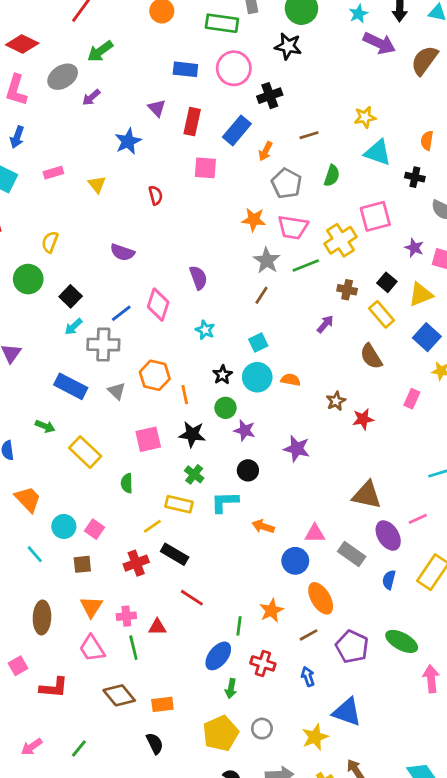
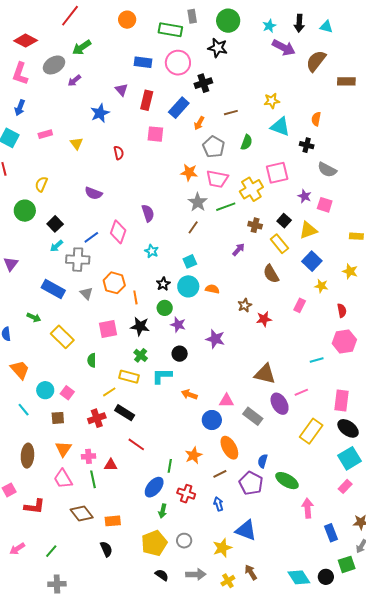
blue semicircle: (389, 580) -> (263, 461), moved

